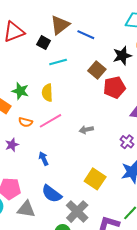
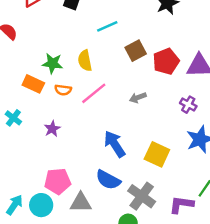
cyan line: (58, 62) -> (107, 26), moved
brown square: (97, 70) -> (136, 51), moved, turned 30
red pentagon: (114, 87) -> (166, 61), moved
orange semicircle: (25, 122) -> (63, 90), moved
blue arrow: (44, 159) -> (115, 144), moved, size x1.6

